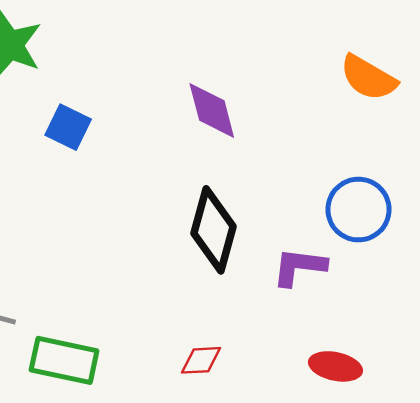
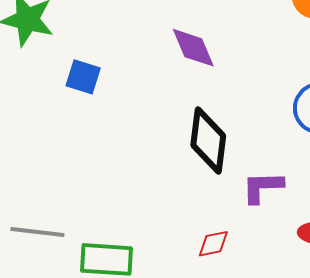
purple L-shape: (299, 267) -> (263, 187), moved

